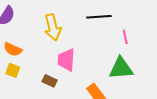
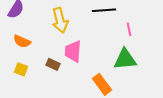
yellow square: (13, 70) -> (21, 69), moved
brown rectangle: (50, 81) -> (53, 64), moved

